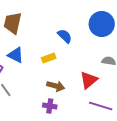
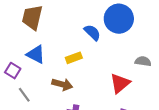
blue circle: (102, 24) -> (119, 19), moved
brown arrow: (56, 86) -> (62, 84), moved

